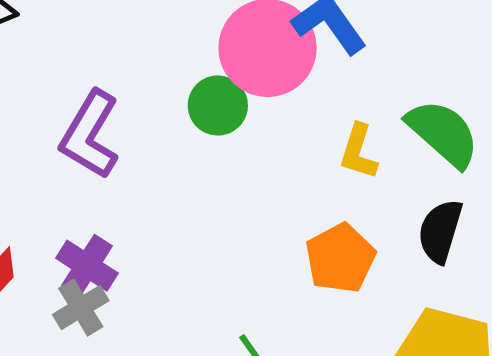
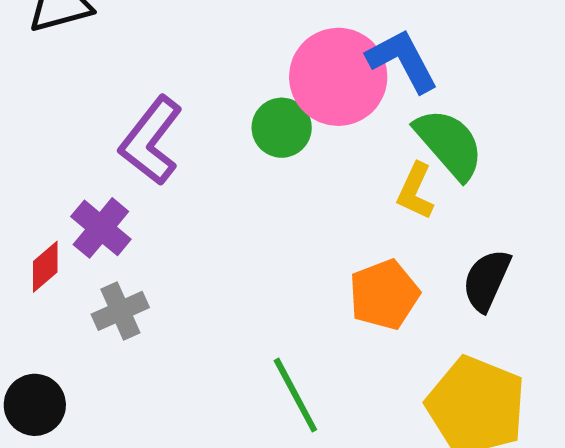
green semicircle: (443, 133) -> (449, 144), moved
purple cross: (87, 266) -> (101, 228), moved

